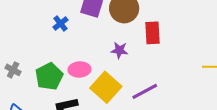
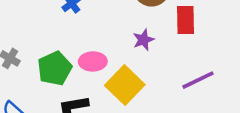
purple star: (119, 50) -> (143, 40), turned -30
purple line: (145, 91) -> (198, 80), moved

